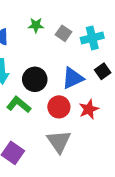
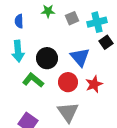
gray square: (64, 33) -> (72, 18), turned 32
black square: (103, 71) -> (106, 42), moved
blue triangle: (73, 78) -> (80, 57), turned -45

